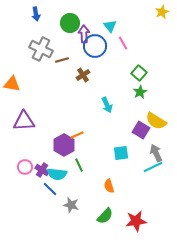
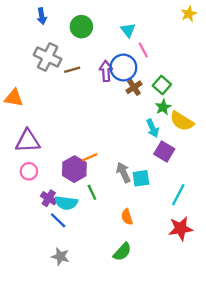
purple arrow: (84, 34) -> (106, 71), moved
blue circle: (95, 46) -> (123, 67), moved
brown cross: (83, 75) -> (134, 87), moved
cyan arrow: (107, 105) -> (153, 128), moved
yellow semicircle: (156, 121) -> (182, 121), moved
gray arrow: (156, 153) -> (123, 173), moved
pink circle: (25, 167) -> (29, 171), moved
cyan line: (153, 167) -> (178, 195), turned -36
gray star: (71, 205) -> (60, 257), moved
red star: (136, 221) -> (181, 229), moved

